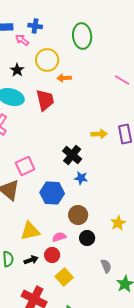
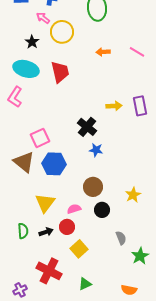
pink arrow: (22, 40) -> (43, 18), moved
orange arrow: (64, 78) -> (103, 52), moved
blue hexagon: (52, 193) -> (54, 164), moved
yellow triangle: (30, 231) -> (45, 203), turned -40

